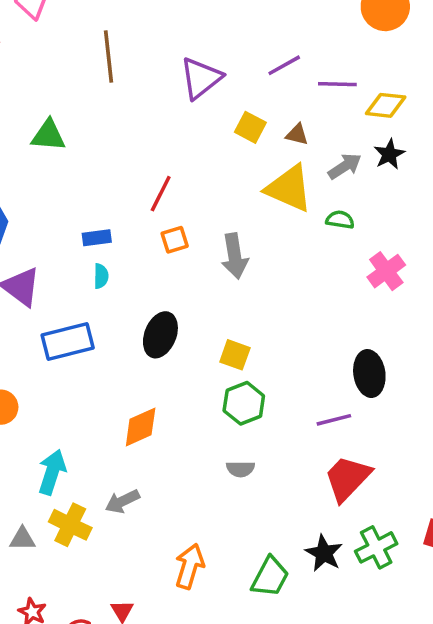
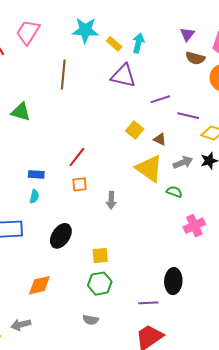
purple triangle: (201, 78) -> (123, 76), moved, turned 40
gray arrow: (235, 256) -> (111, 200), size x0.7
yellow square: (235, 355) -> (100, 255), turned -36

